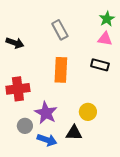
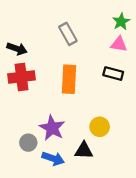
red cross: (18, 89) -> (22, 77), moved

